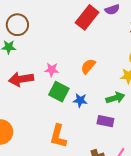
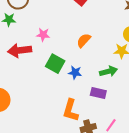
pink star: (52, 70) -> (43, 35), moved
orange L-shape: (58, 136) -> (71, 110), moved

